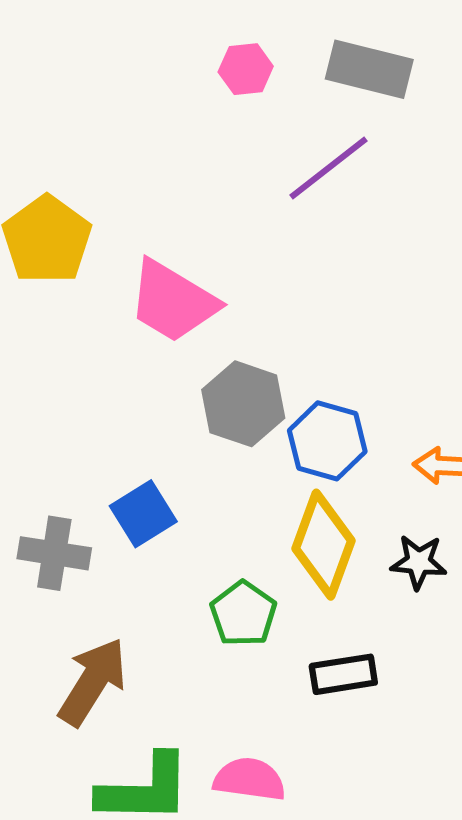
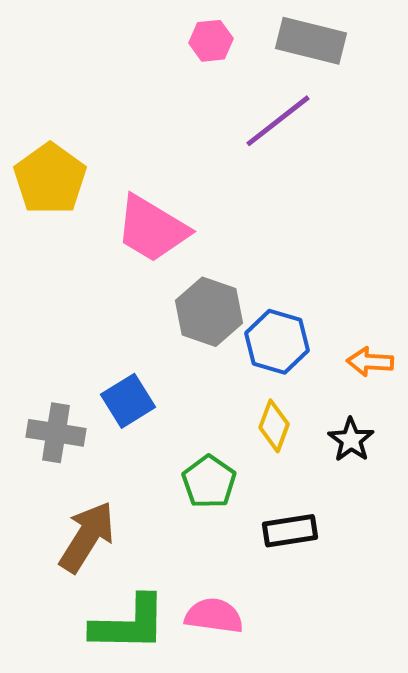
yellow diamond: (324, 545) -> (274, 426), size x0.6
black star: (419, 562) -> (351, 440), turned 30

